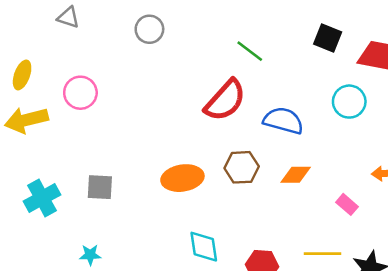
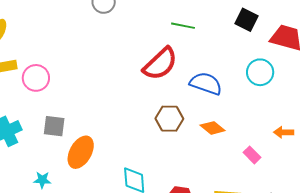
green line: (250, 51) -> (183, 26), turned -30
pink circle: (80, 93) -> (36, 78), moved
orange diamond: (296, 175) -> (213, 128), turned 35
orange ellipse: (182, 178) -> (81, 152), moved, turned -56

